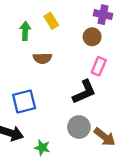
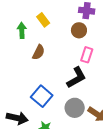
brown semicircle: (42, 58) -> (38, 52), turned -56
blue square: (24, 101) -> (42, 96), moved, turned -30

